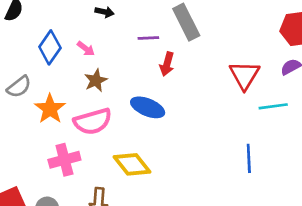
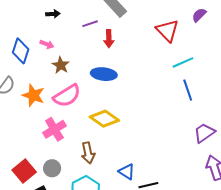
cyan line: (273, 106) -> (183, 62), moved

